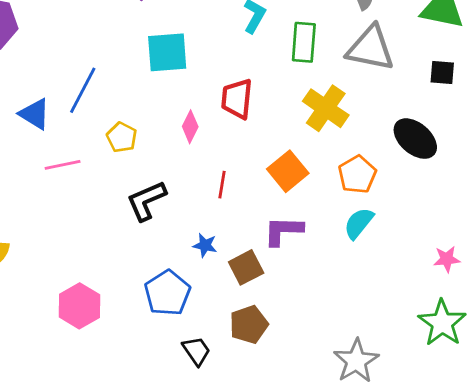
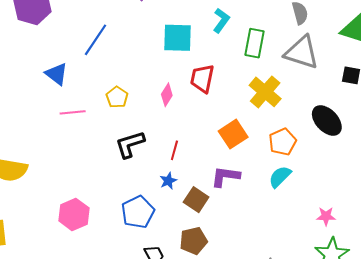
cyan square: (167, 52) -> (178, 38), moved
blue line: (83, 90) -> (96, 40), moved
red line: (222, 185) -> (174, 150), moved
blue star: (205, 245) -> (168, 181), turned 30
pink star: (447, 259) -> (326, 216), moved
brown square: (246, 267) -> (196, 200), turned -35

